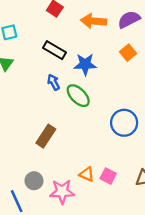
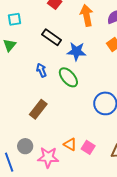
orange arrow: (94, 21) -> (87, 15), turned 70
blue arrow: (53, 82) -> (41, 70), moved

